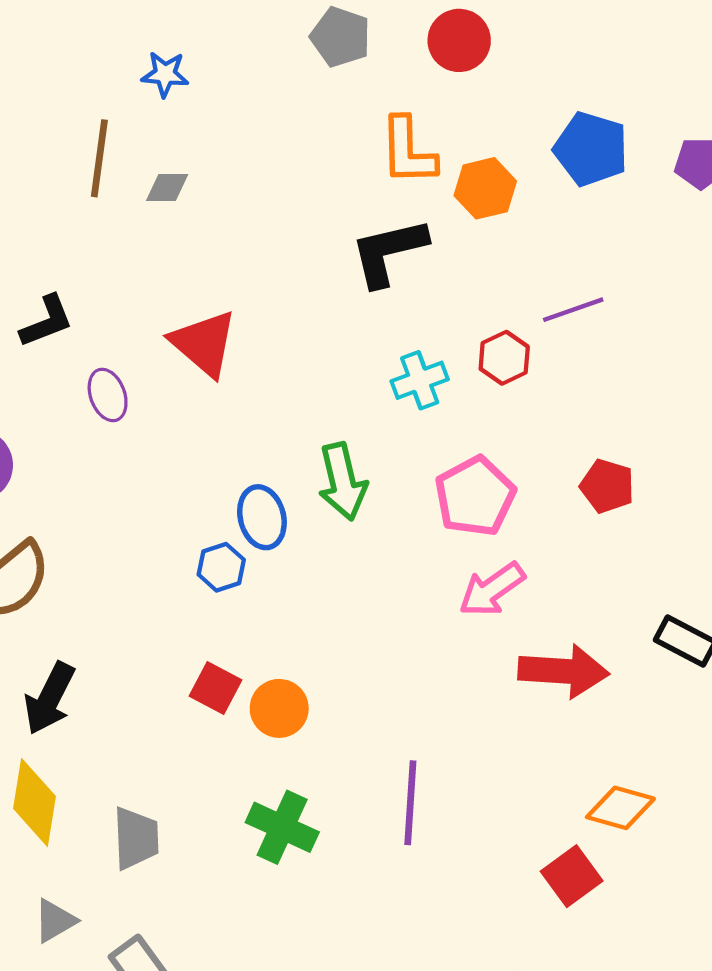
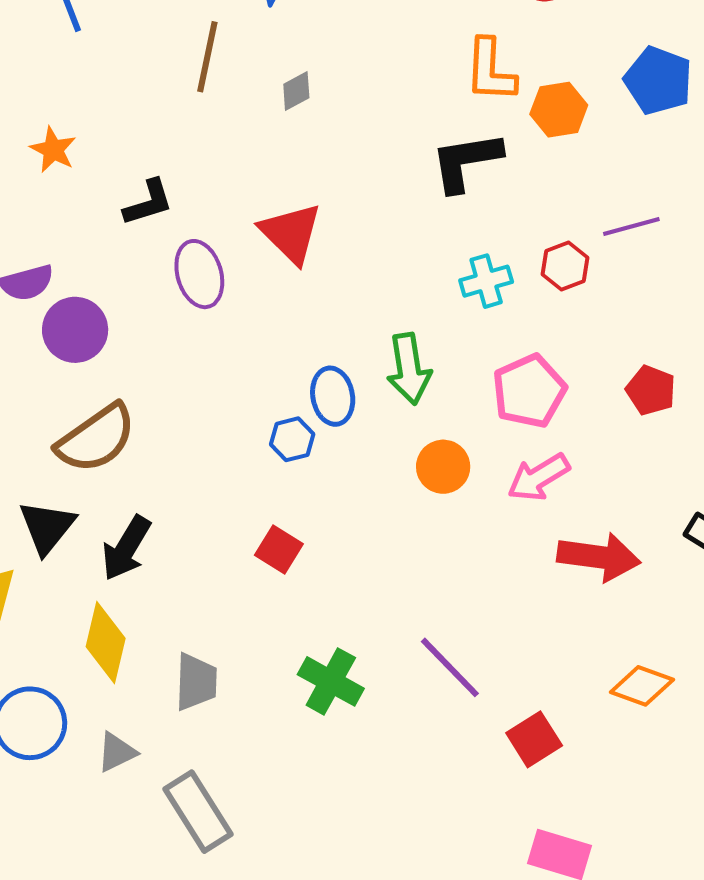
gray diamond: (167, 188) -> (296, 91), moved, turned -33
purple ellipse: (108, 395) -> (199, 274), size x1.4
orange circle: (279, 708) -> (443, 467), moved
purple line: (410, 803) -> (450, 667), turned -52
red square: (572, 876) -> (534, 739), moved

